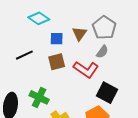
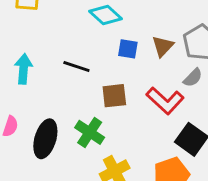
black line: (24, 55) -> (76, 66), turned 36
brown square: (57, 62) -> (114, 96), moved

